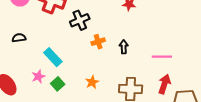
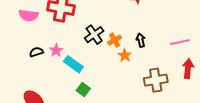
black cross: (80, 20) -> (94, 35), moved
pink star: (38, 76) -> (56, 50), moved
orange star: (92, 82) -> (125, 55), moved

